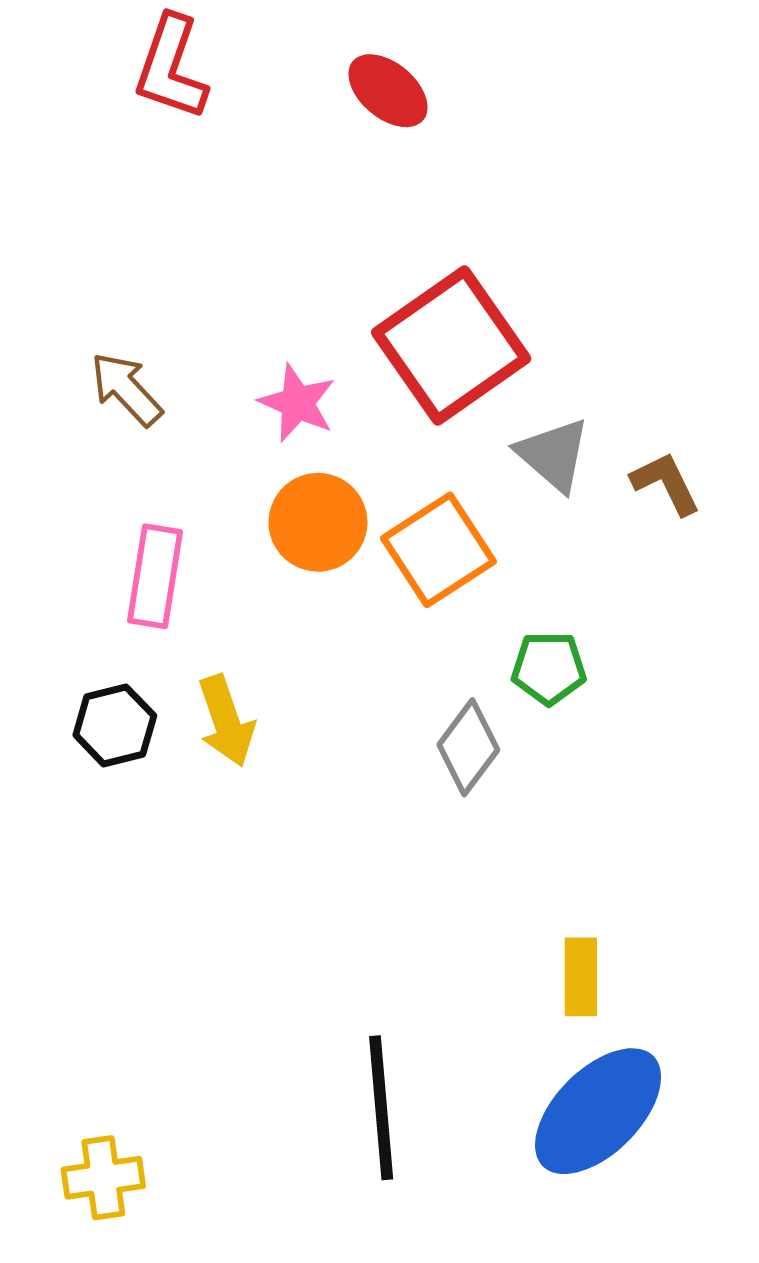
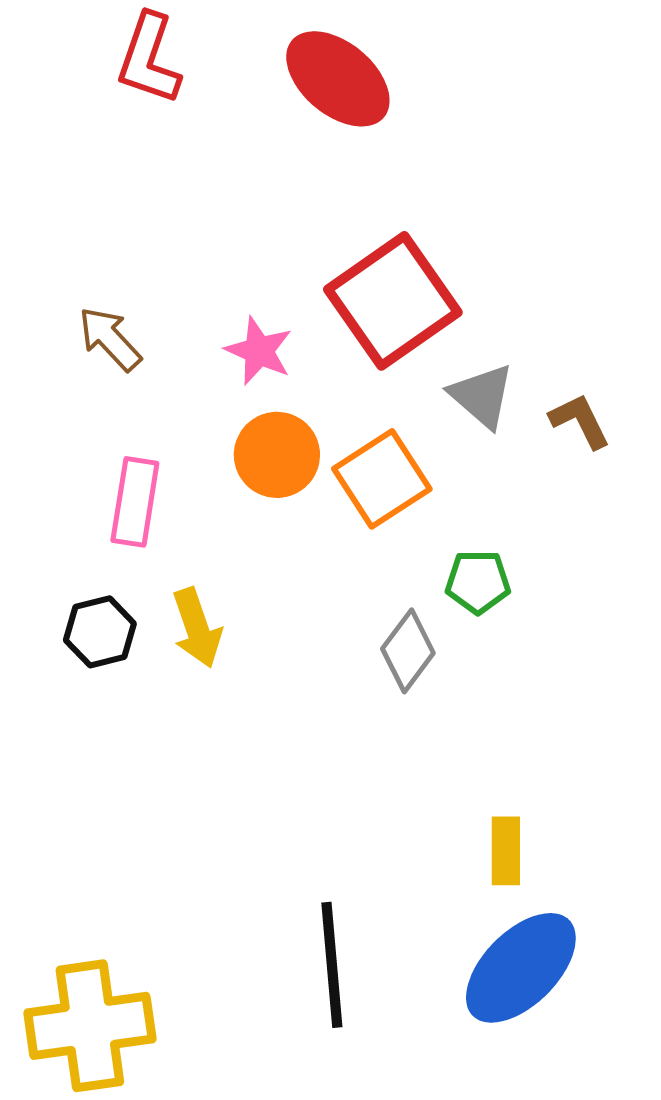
red ellipse: (388, 91) -> (338, 79), size x1.5
yellow cross: (103, 1178) -> (90, 1026), size x1.8

